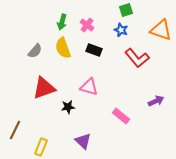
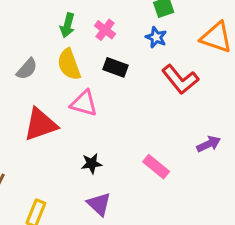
pink triangle: (89, 87) -> (84, 103), moved
black star: (68, 107) -> (92, 164), moved

